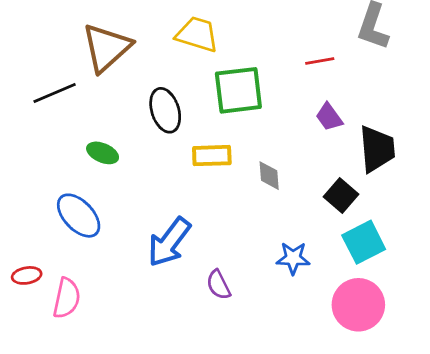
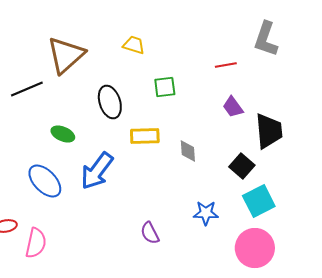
yellow trapezoid: (197, 34) -> (134, 45), size x0.7
green square: (238, 90) -> (165, 87), size x0.6
blue arrow: (169, 242) -> (97, 171), moved

